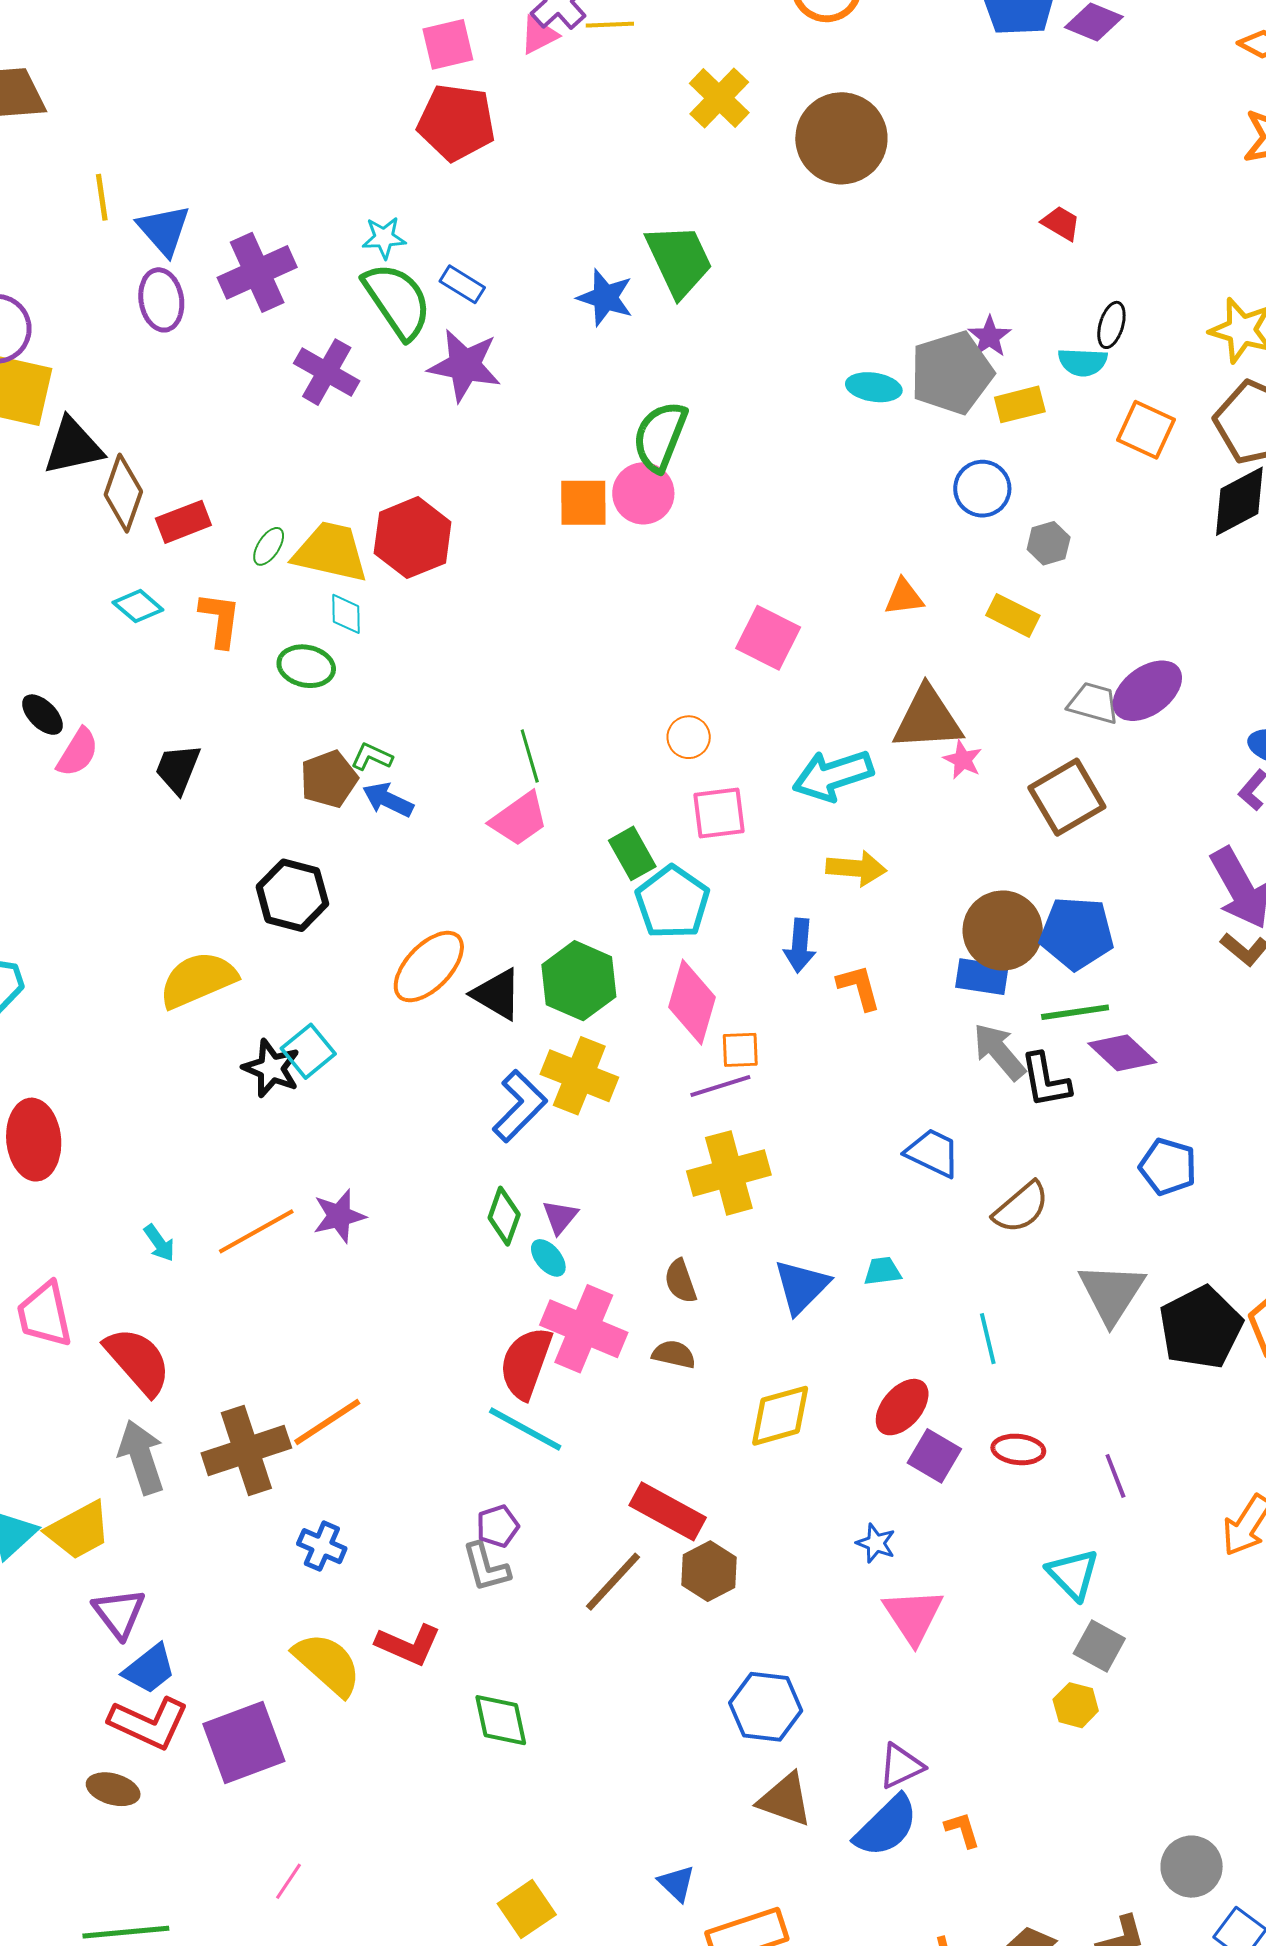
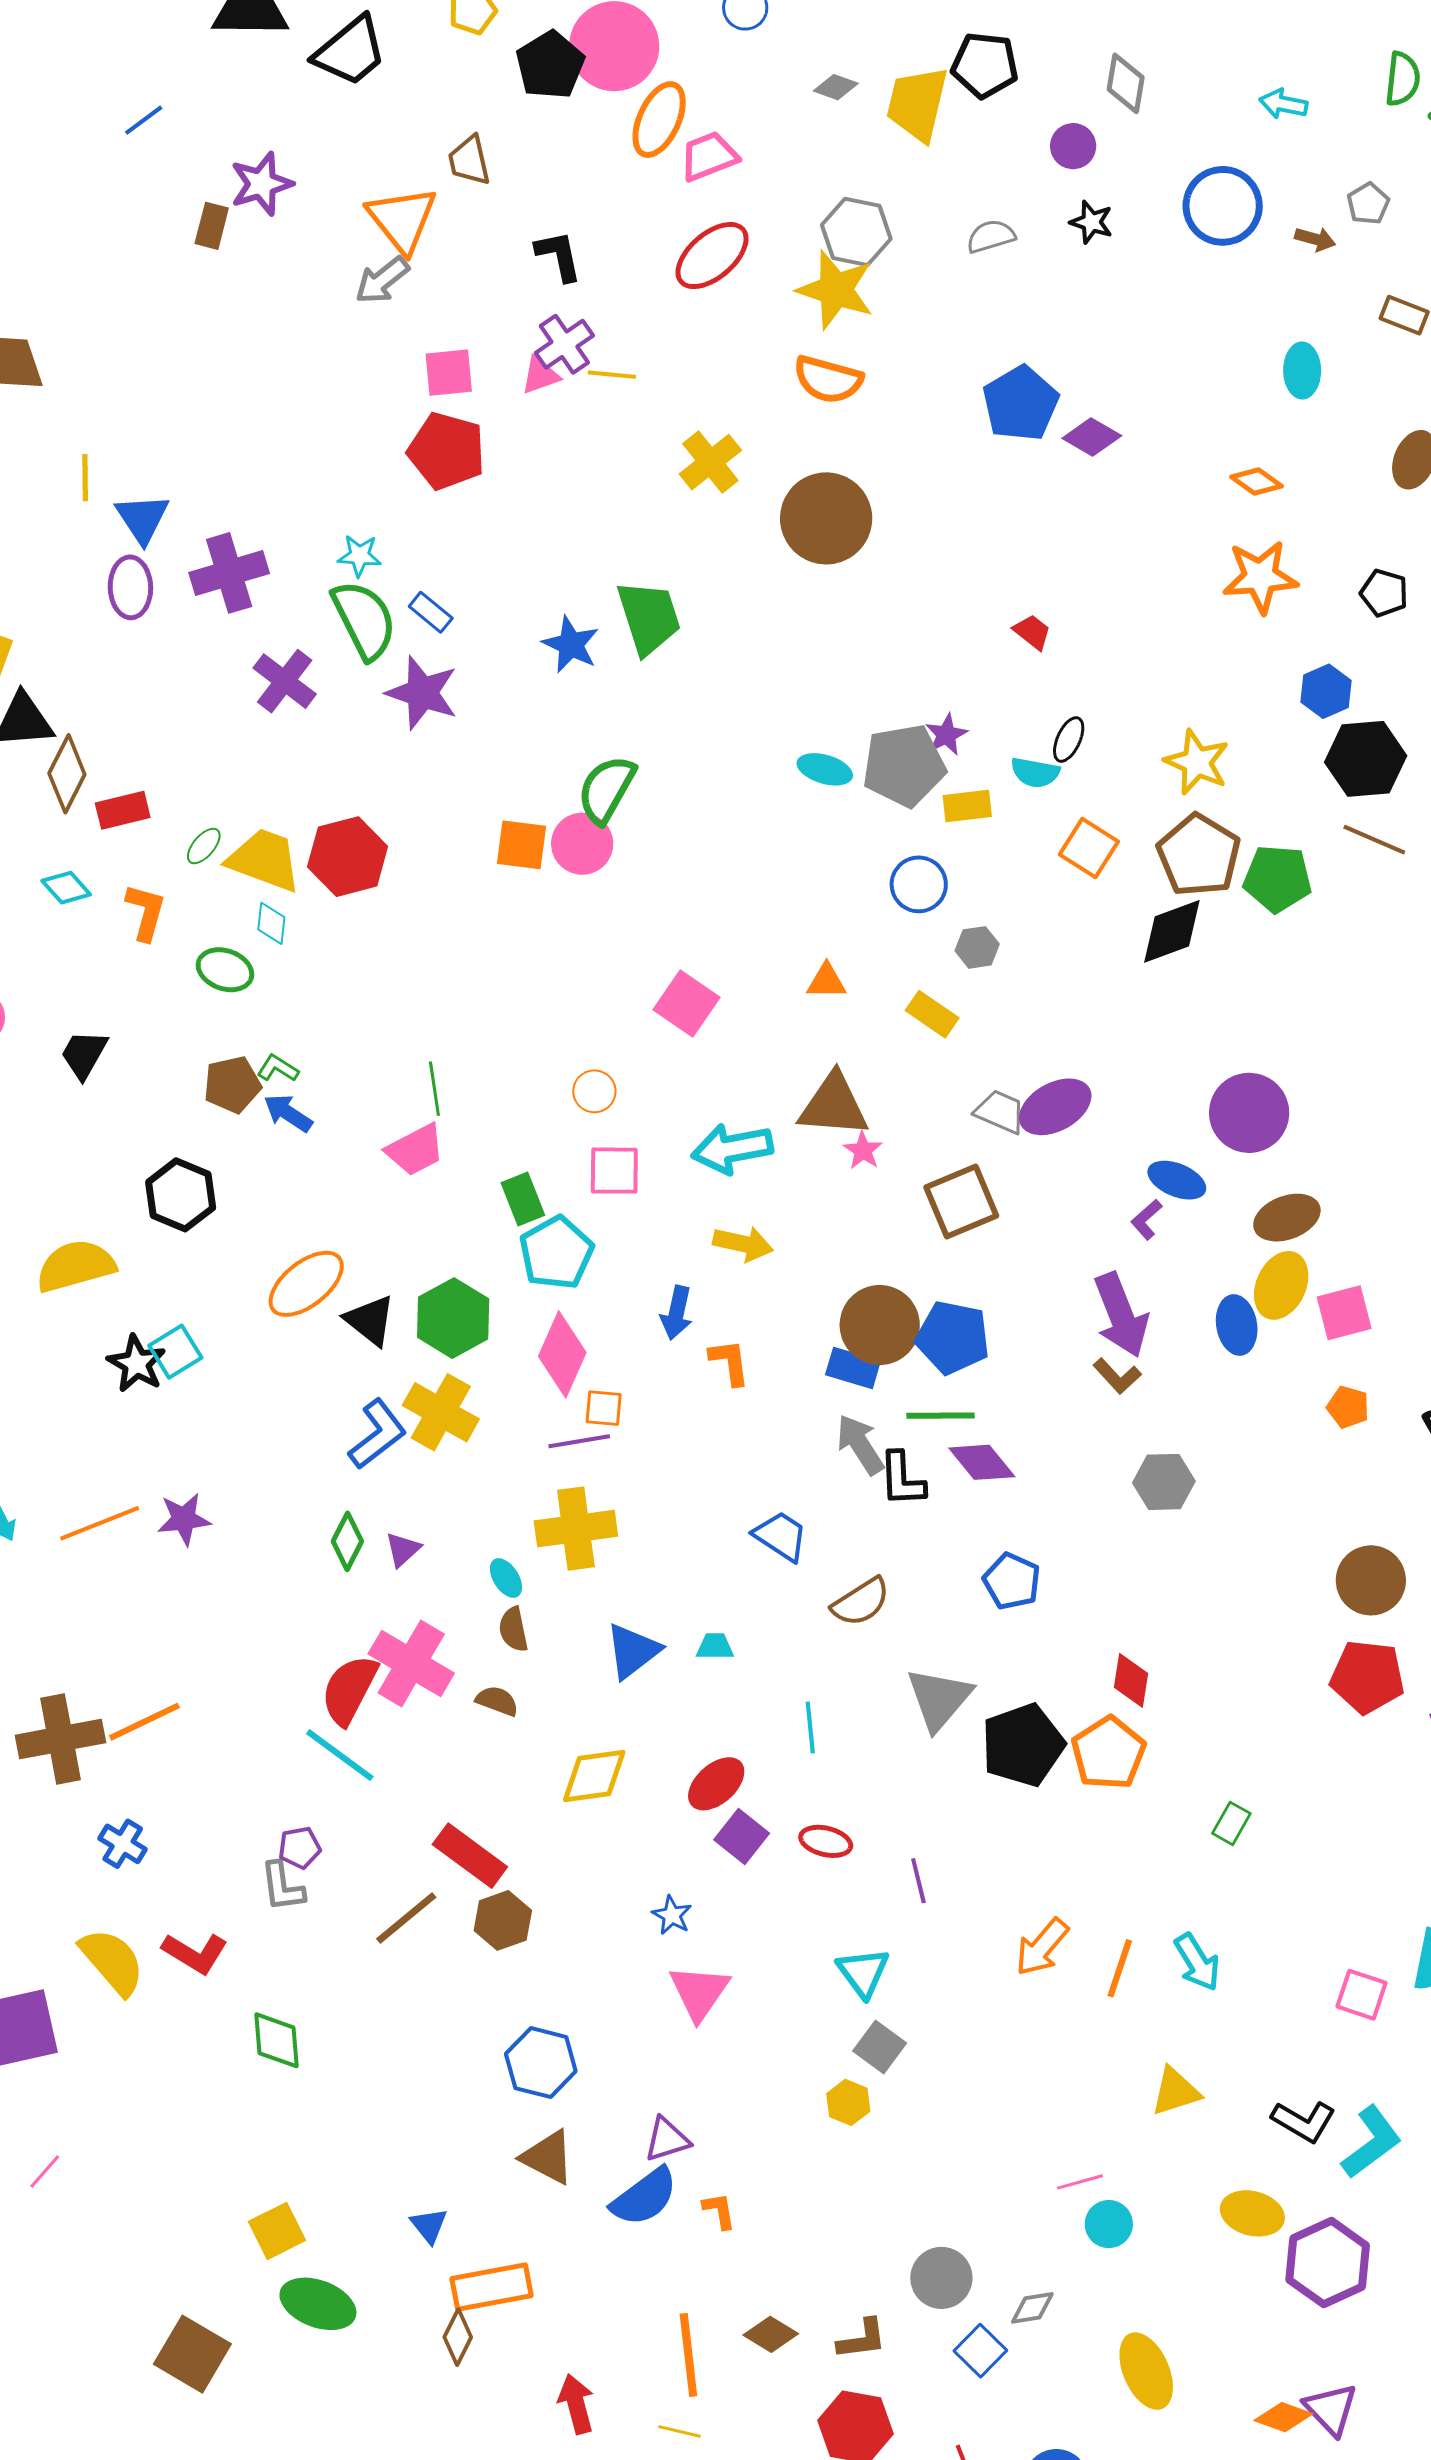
cyan ellipse: (548, 1258) -> (506, 1578), moved

